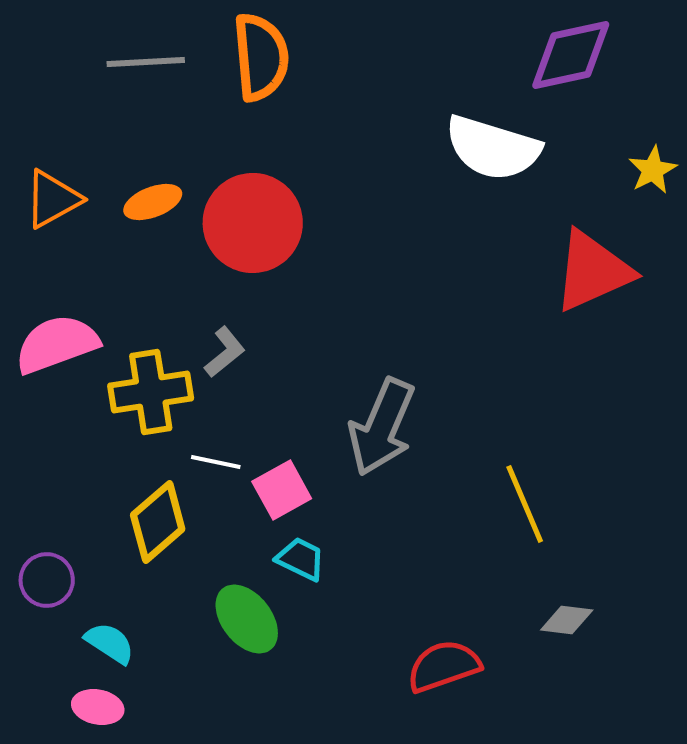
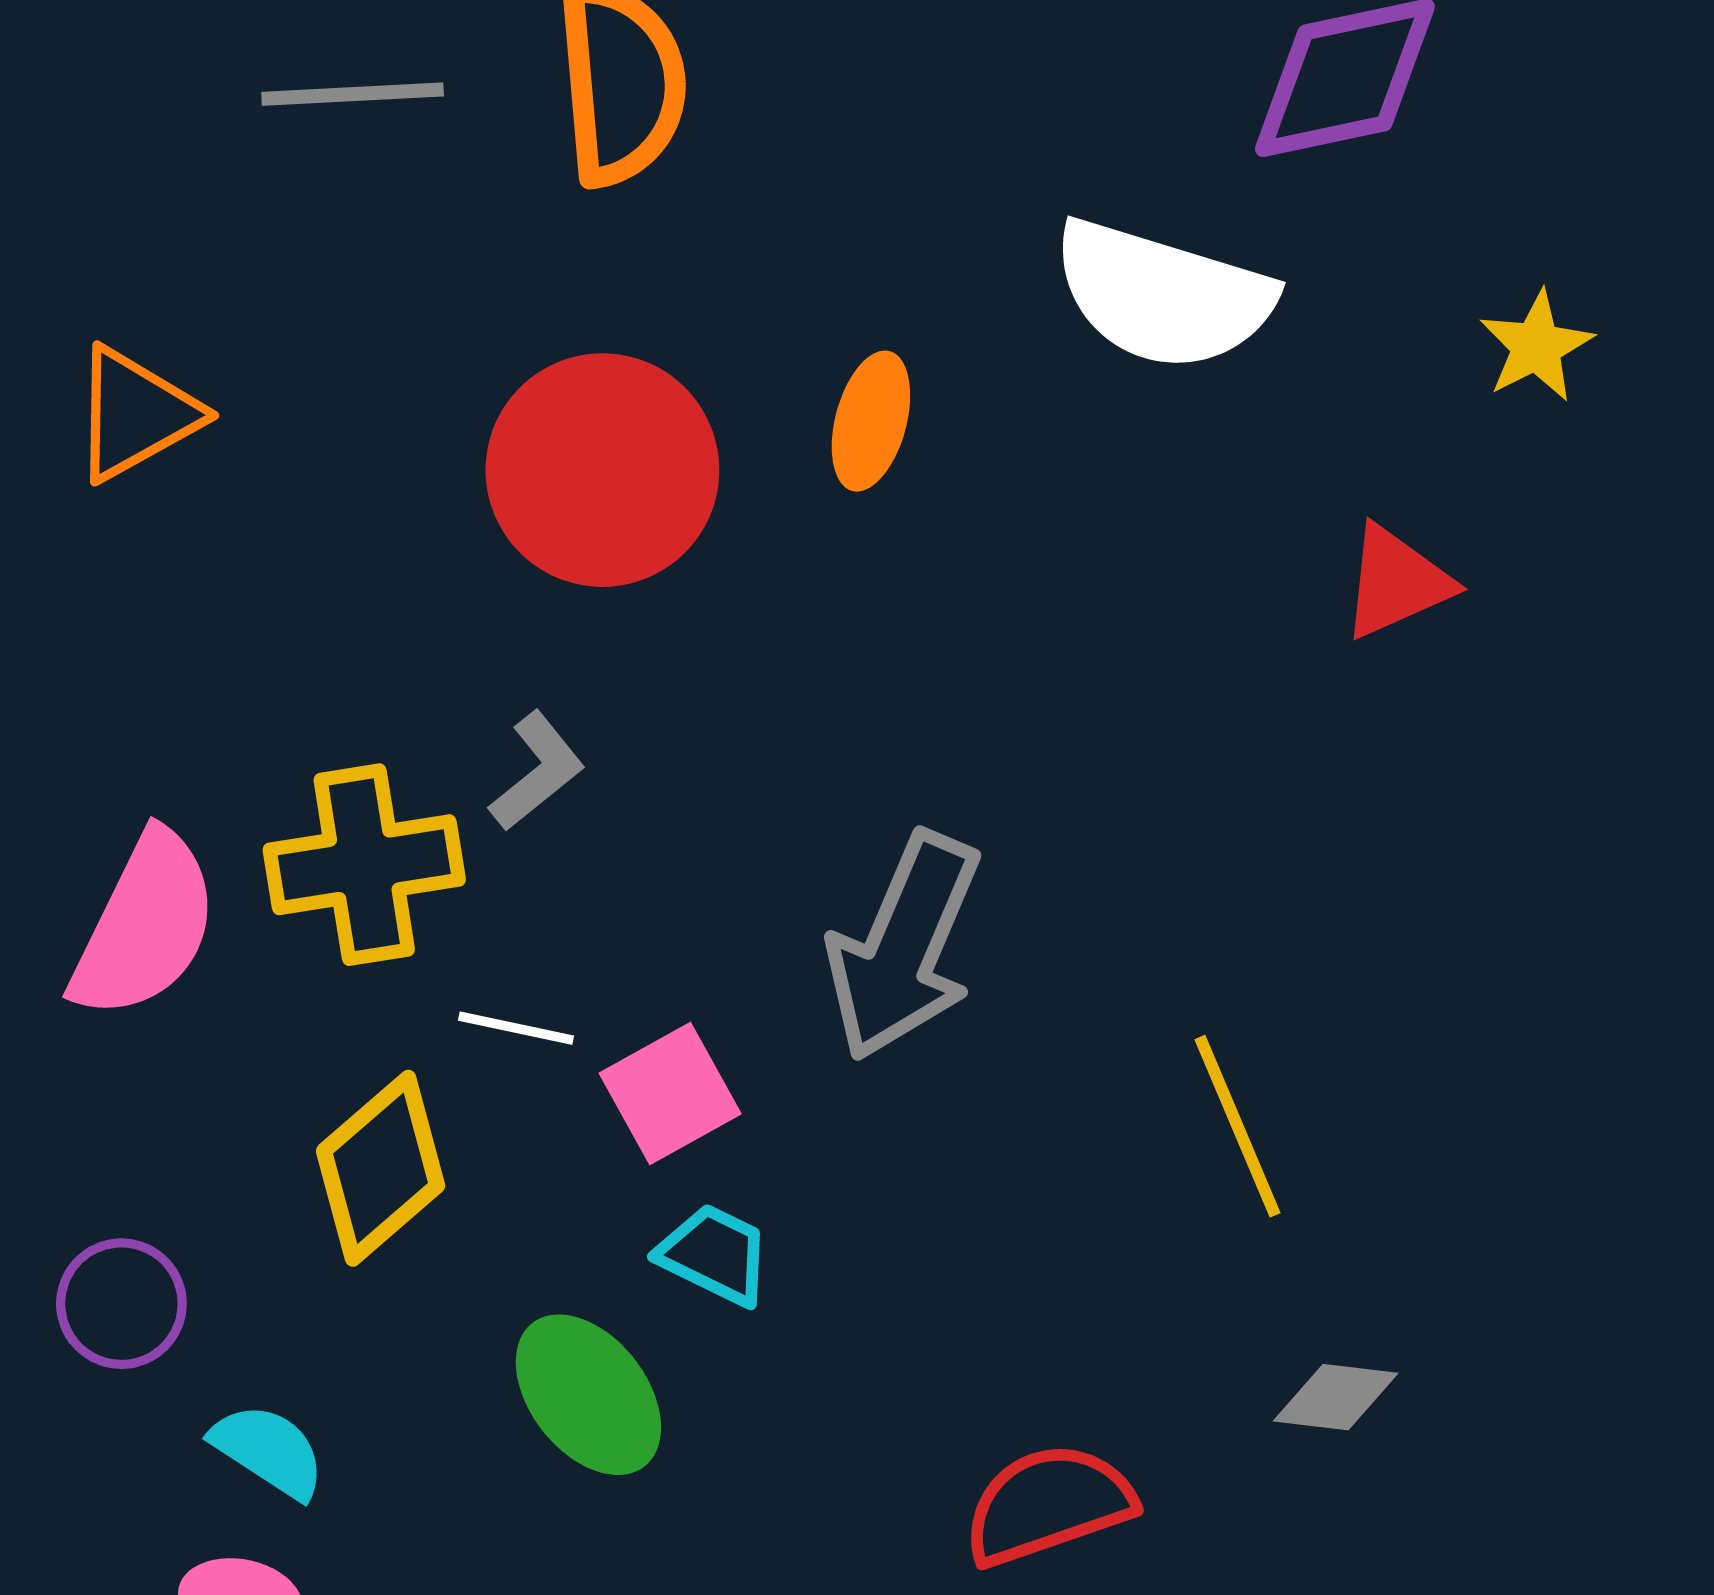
orange ellipse: (153, 202) -> (871, 421), moved, turned -54
red triangle: (593, 271) -> (1396, 582), size x0.6
pink semicircle: (57, 344) -> (145, 925), moved, turned 136

